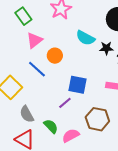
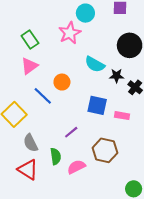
pink triangle: (34, 40) -> (29, 66), moved
blue square: (77, 85) -> (97, 105), moved
green semicircle: (51, 126) -> (56, 156), turned 35

